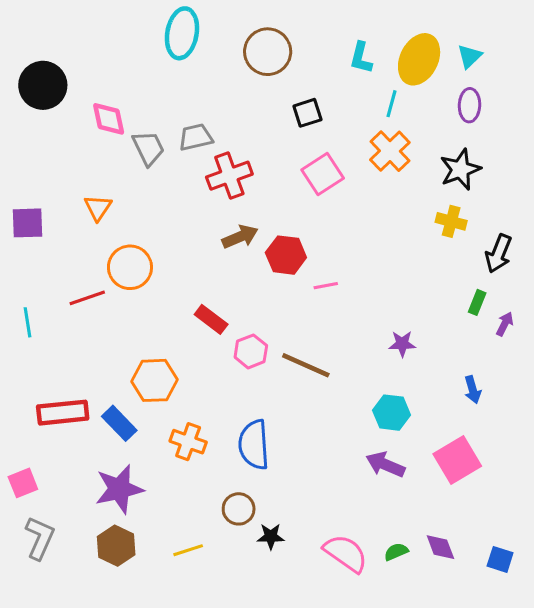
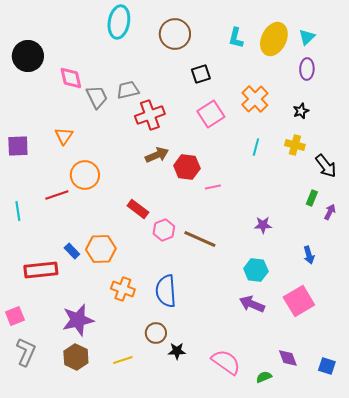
cyan line: (392, 104) -> (256, 147), moved
black star: (460, 169) -> (301, 111), size x0.6
black arrow: (499, 254) -> (326, 166), turned -60
blue rectangle: (119, 423) -> (72, 251), moved, size x0.7
green semicircle: (396, 552) -> (264, 377), moved

